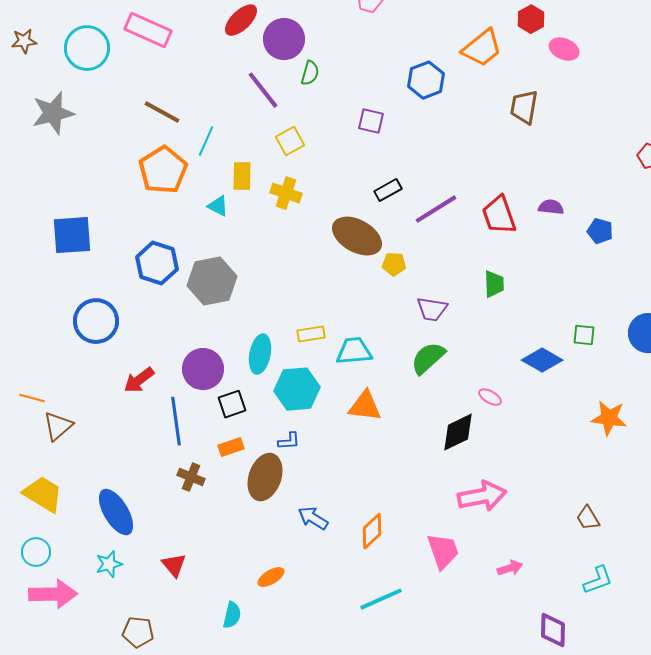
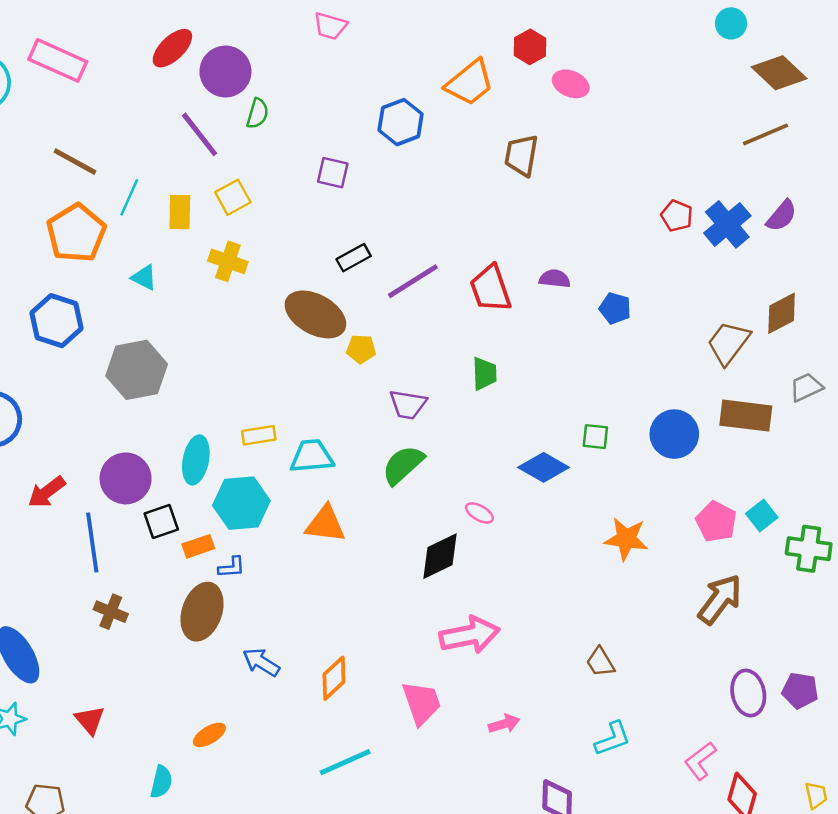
yellow rectangle: (242, 176) -> (180, 212), moved
blue hexagon: (157, 263) -> (57, 321), moved
orange rectangle: (231, 447) -> (198, 546), moved

